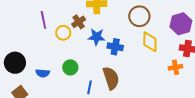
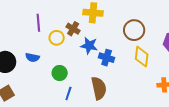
brown cross: (79, 22) -> (73, 29), turned -32
blue semicircle: (43, 73) -> (32, 57), moved
blue line: (90, 87) -> (68, 94), moved

